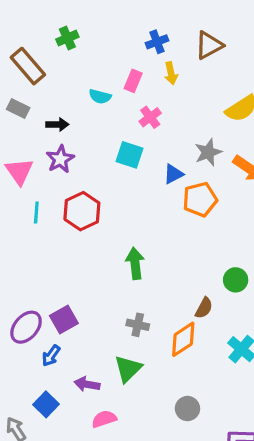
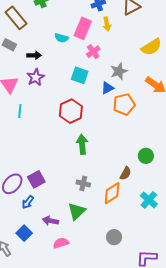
pink rectangle: (133, 81) -> (83, 28), size x1.5
gray star: (208, 152) -> (119, 71), moved
red hexagon: (82, 211) -> (71, 111), moved

